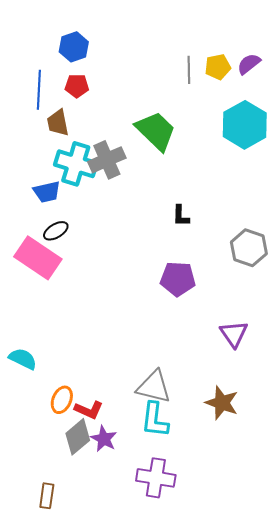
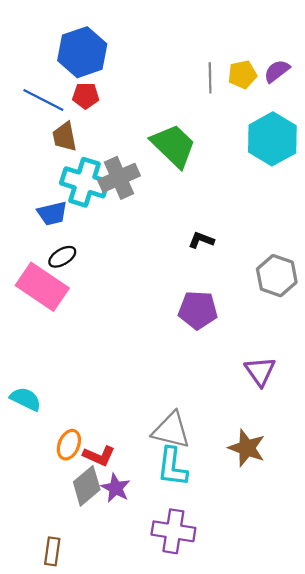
blue hexagon: (74, 47) -> (82, 52), size x1.5
blue line: (39, 90) -> (43, 100), turned -66
black L-shape: (181, 216) -> (201, 240), turned 110

